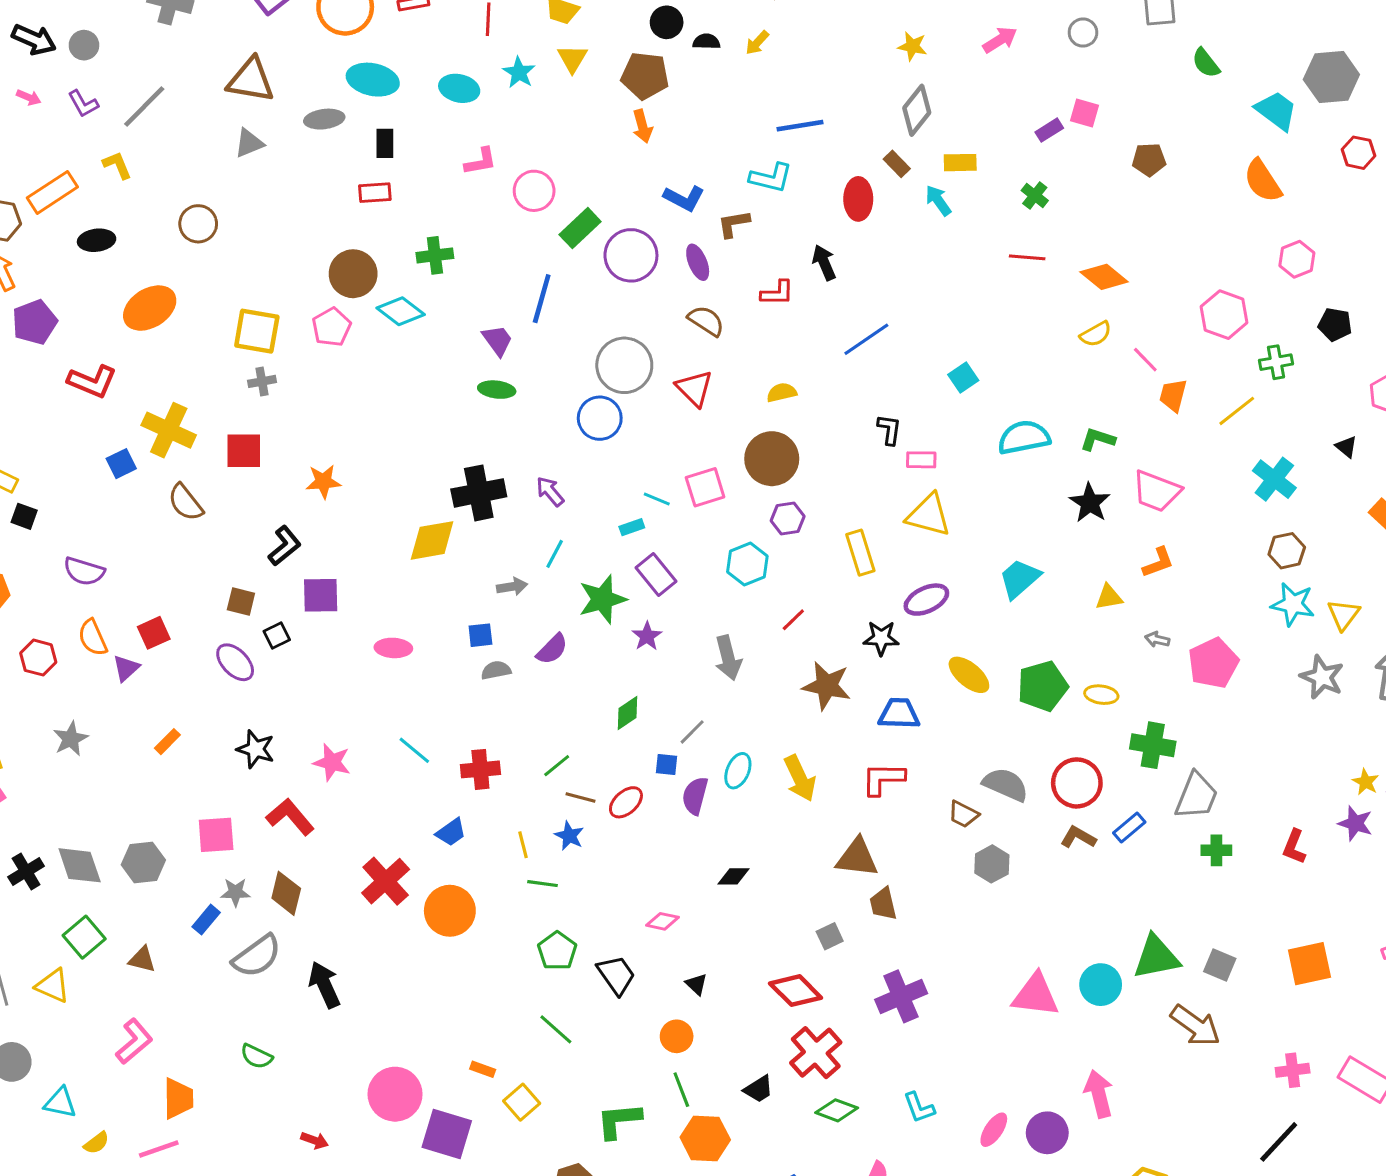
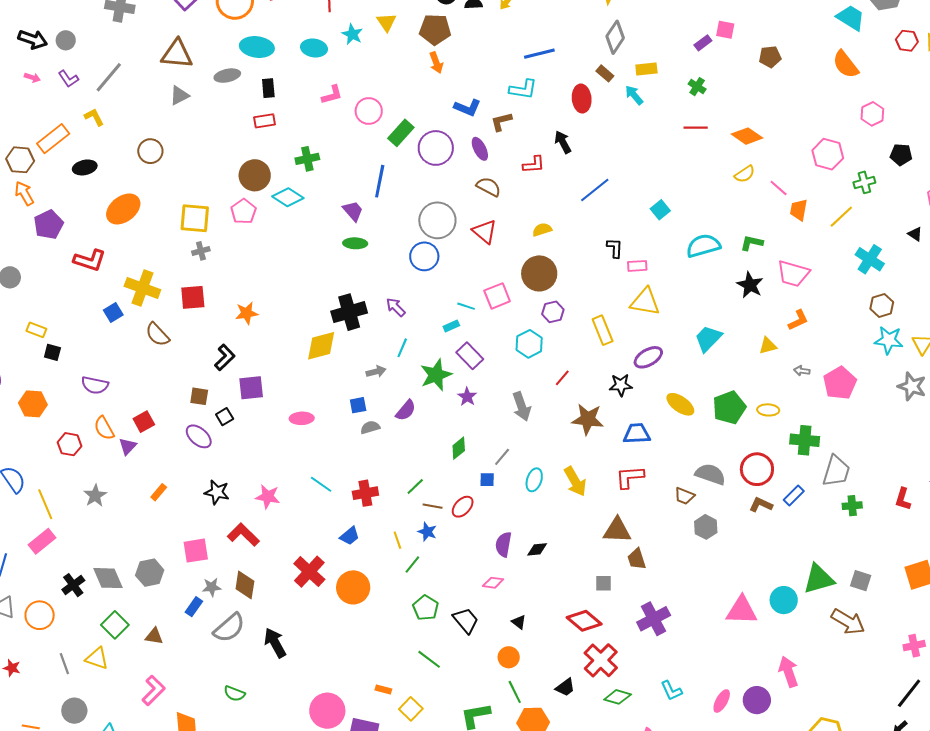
purple semicircle: (695, 796) -> (503, 544), moved
green line: (542, 884) -> (412, 565), turned -54
gray square: (830, 936) -> (603, 583), turned 30

